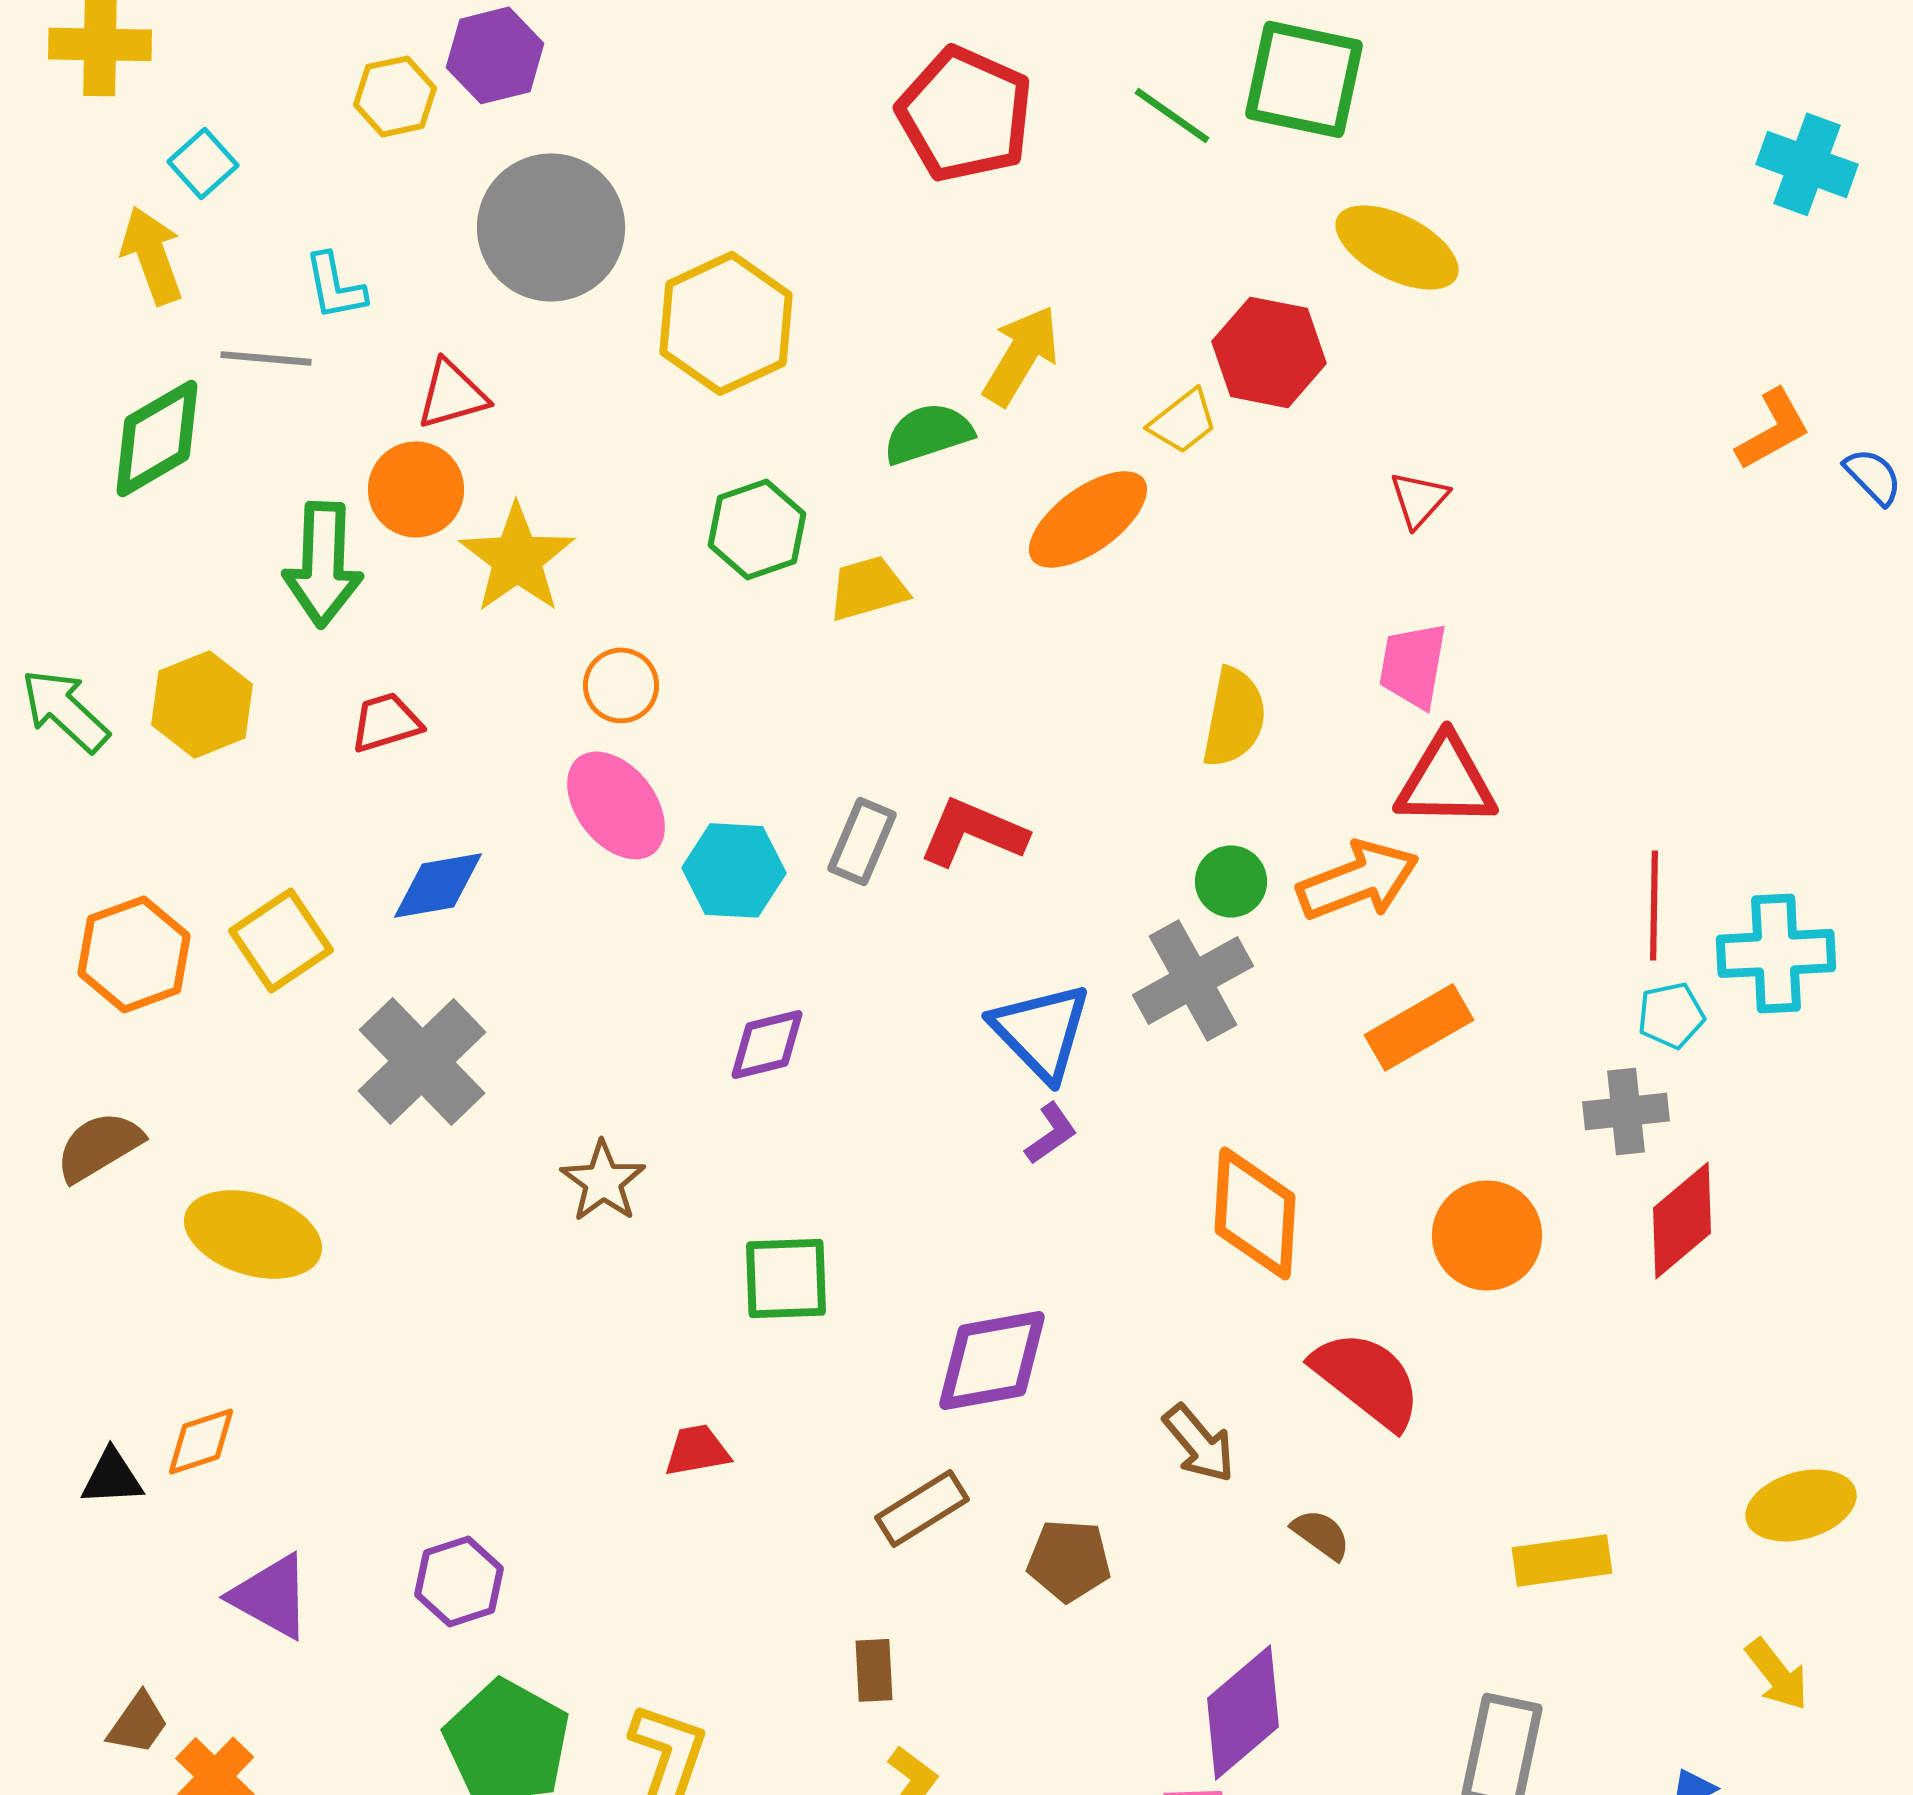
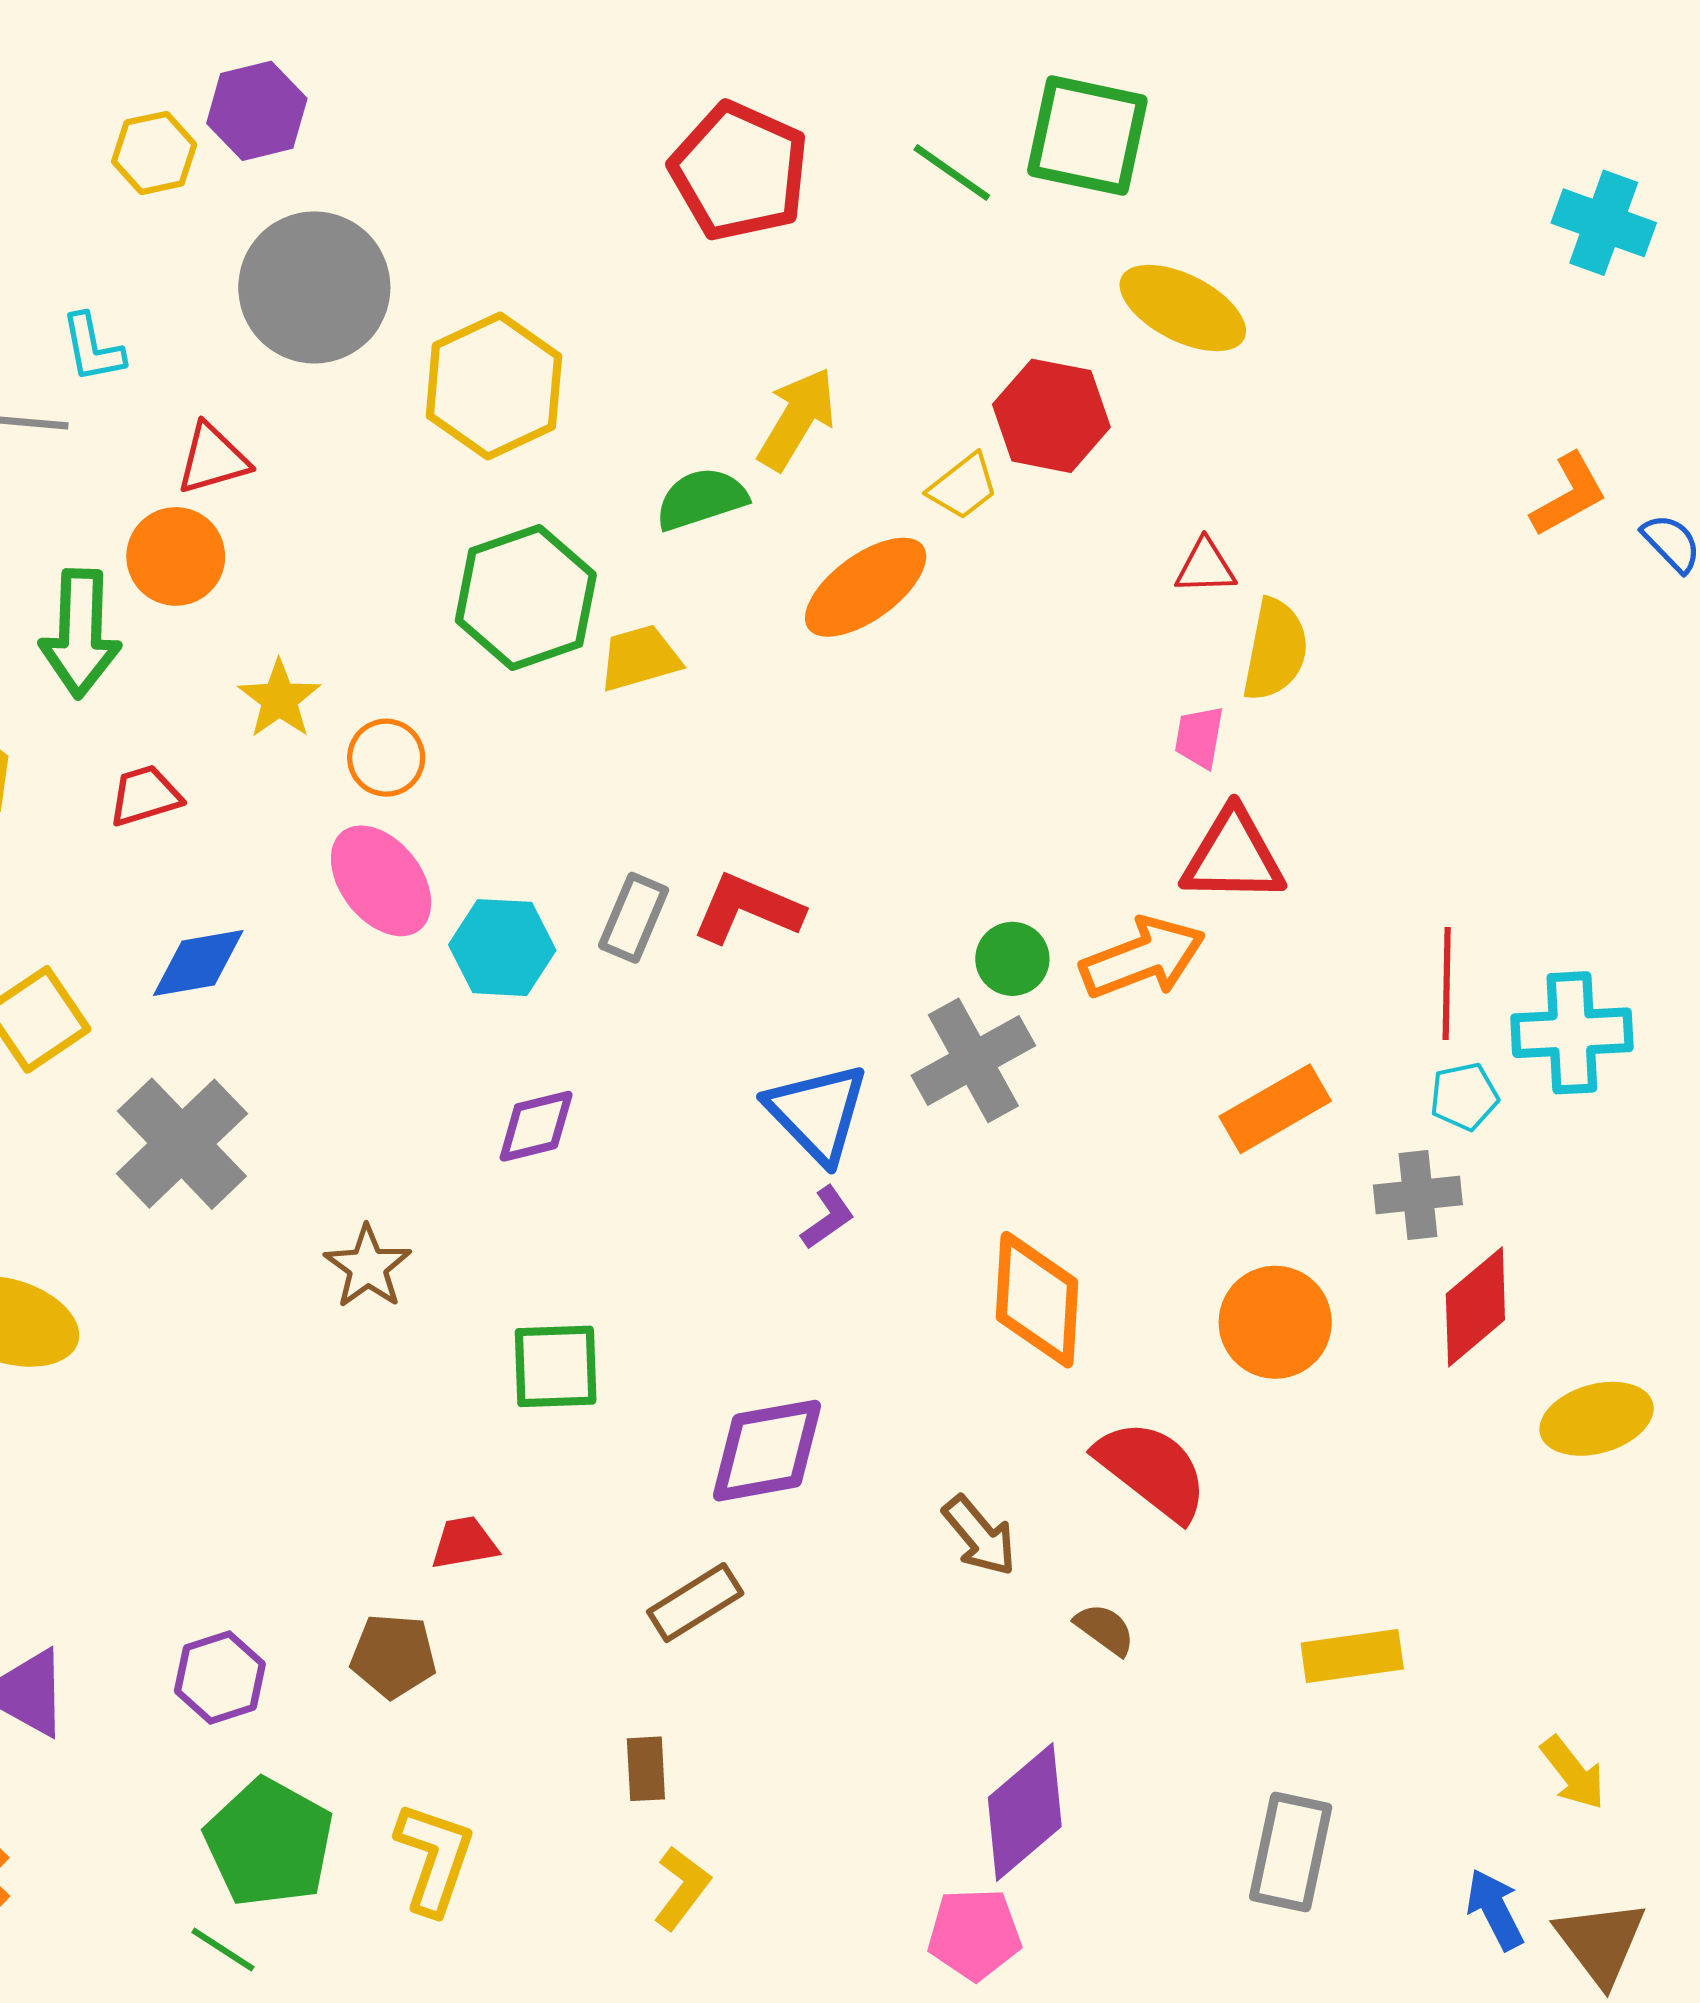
red triangle: (1419, 499) -> (1205, 567), turned 46
green hexagon: (757, 529) -> (526, 597), size x1.4
yellow star: (517, 558) -> (279, 699), moved, size x0.7
pink trapezoid: (1413, 665) -> (1199, 737), size x0.7
yellow semicircle: (1234, 717) -> (1275, 650), moved
orange rectangle: (1419, 1027) -> (1275, 1109), moved
yellow ellipse: (1801, 1505) -> (1597, 1419), moved
brown pentagon: (1069, 1560) -> (393, 1656), moved

